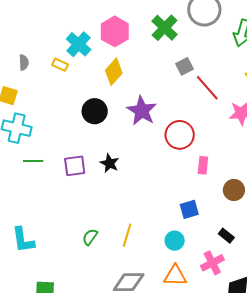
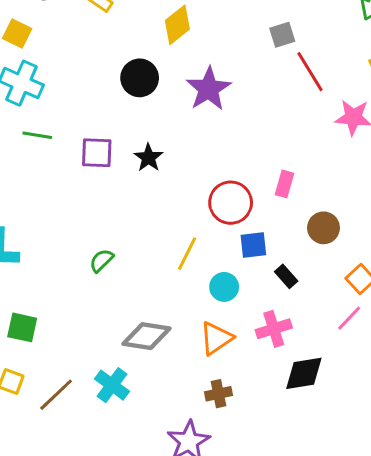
red circle: (180, 135) -> (231, 203), moved
yellow line: (127, 235) -> (187, 254), moved
black rectangle: (226, 236) -> (286, 276), moved
orange triangle: (175, 276) -> (216, 338), turned -45

